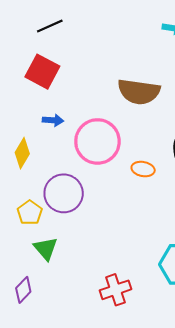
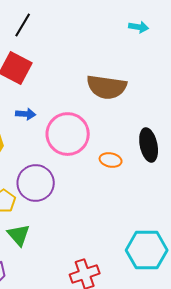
black line: (50, 26) -> (23, 25), turned -35

